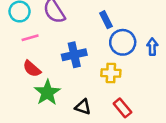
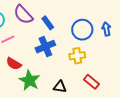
blue rectangle: (106, 20) -> (48, 23), moved

